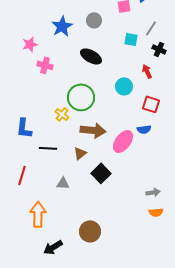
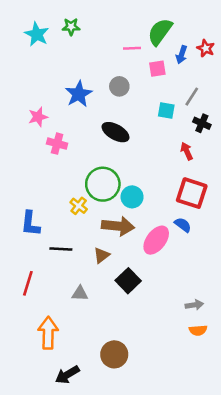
cyan circle: (124, 86) -> (132, 197), moved
red square: (151, 104) -> (192, 193), size x1.4
blue semicircle: (144, 129) -> (183, 225), turned -136

